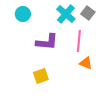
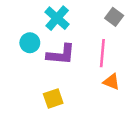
cyan circle: (23, 14) -> (30, 43), moved
cyan cross: (66, 14) -> (57, 18), moved

